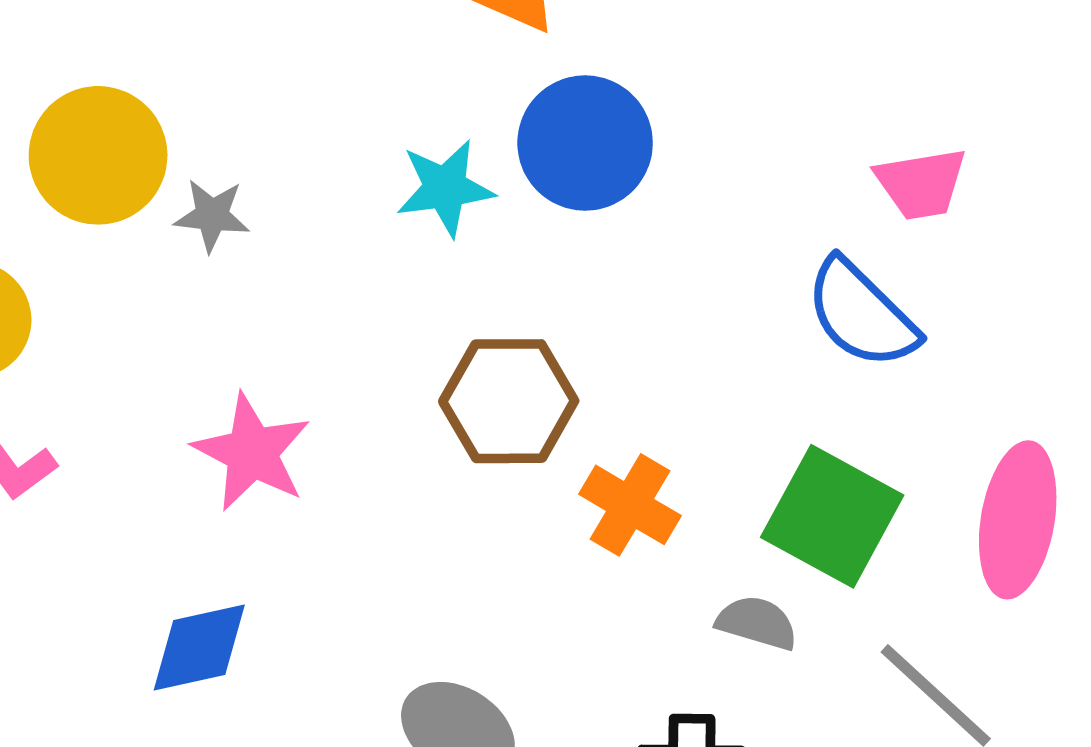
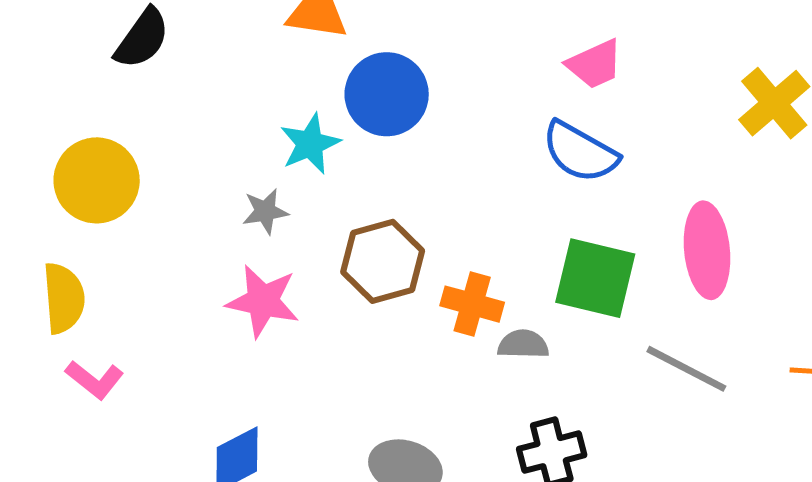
gray star: (212, 215) -> (265, 211), moved
pink star: (252, 452) -> (263, 301), moved
gray semicircle: (757, 623) -> (523, 344), moved

